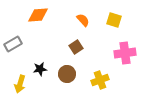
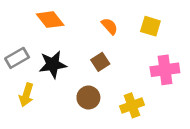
orange diamond: (38, 15) -> (50, 20), turned 55
black star: (40, 69) -> (53, 64), moved, size x1.5
yellow arrow: (20, 84) -> (26, 95), moved

